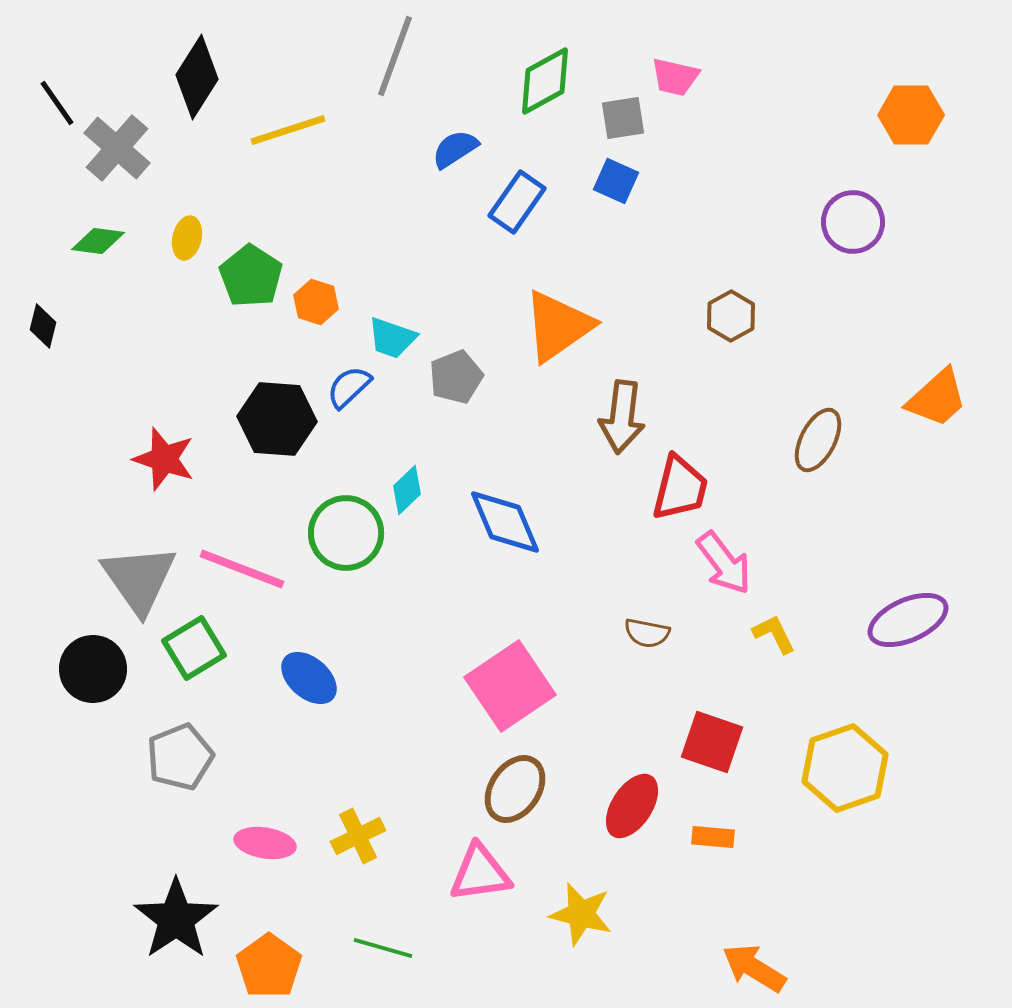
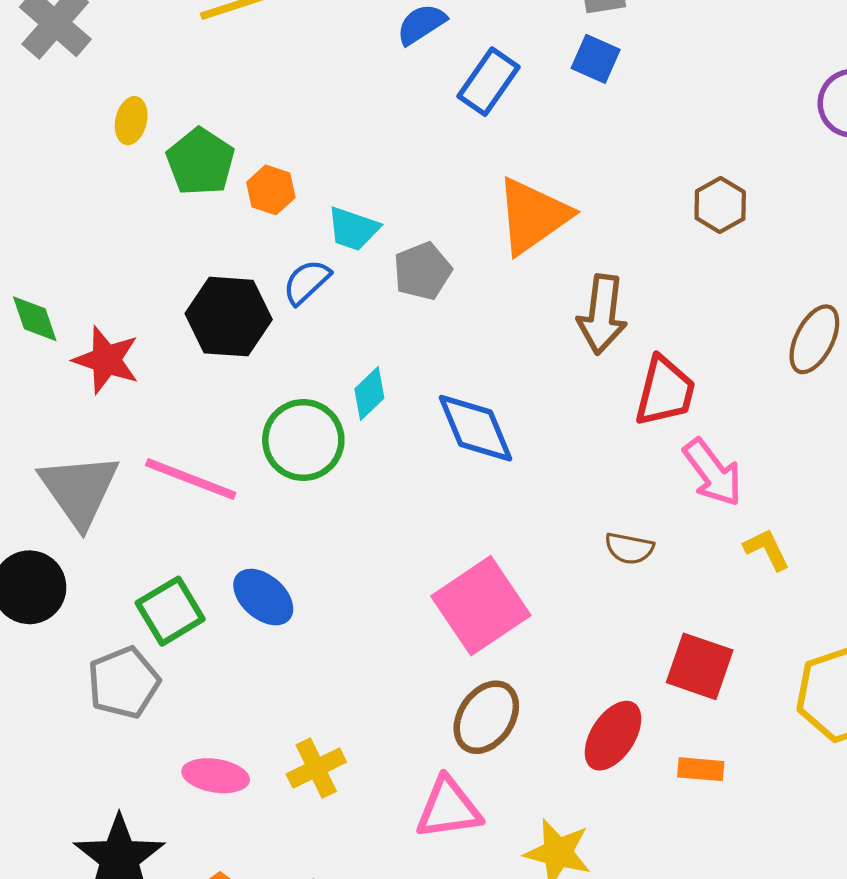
green diamond: (98, 241) -> (35, 319), moved, turned 64
green square: (194, 648) -> (170, 611), moved

